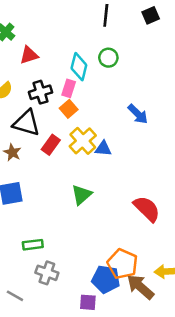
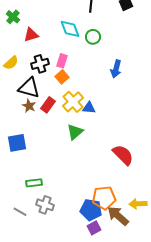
cyan diamond: (79, 67) -> (70, 29), moved, turned -35
blue arrow: (138, 114) -> (116, 69), moved, turned 60
brown star: (12, 152) -> (29, 106), moved
green triangle: (81, 195) -> (75, 132), moved
orange pentagon: (122, 264) -> (104, 198), turned -30
gray line: (15, 296) -> (20, 212), moved
purple square: (88, 302) -> (94, 228), moved, turned -32

